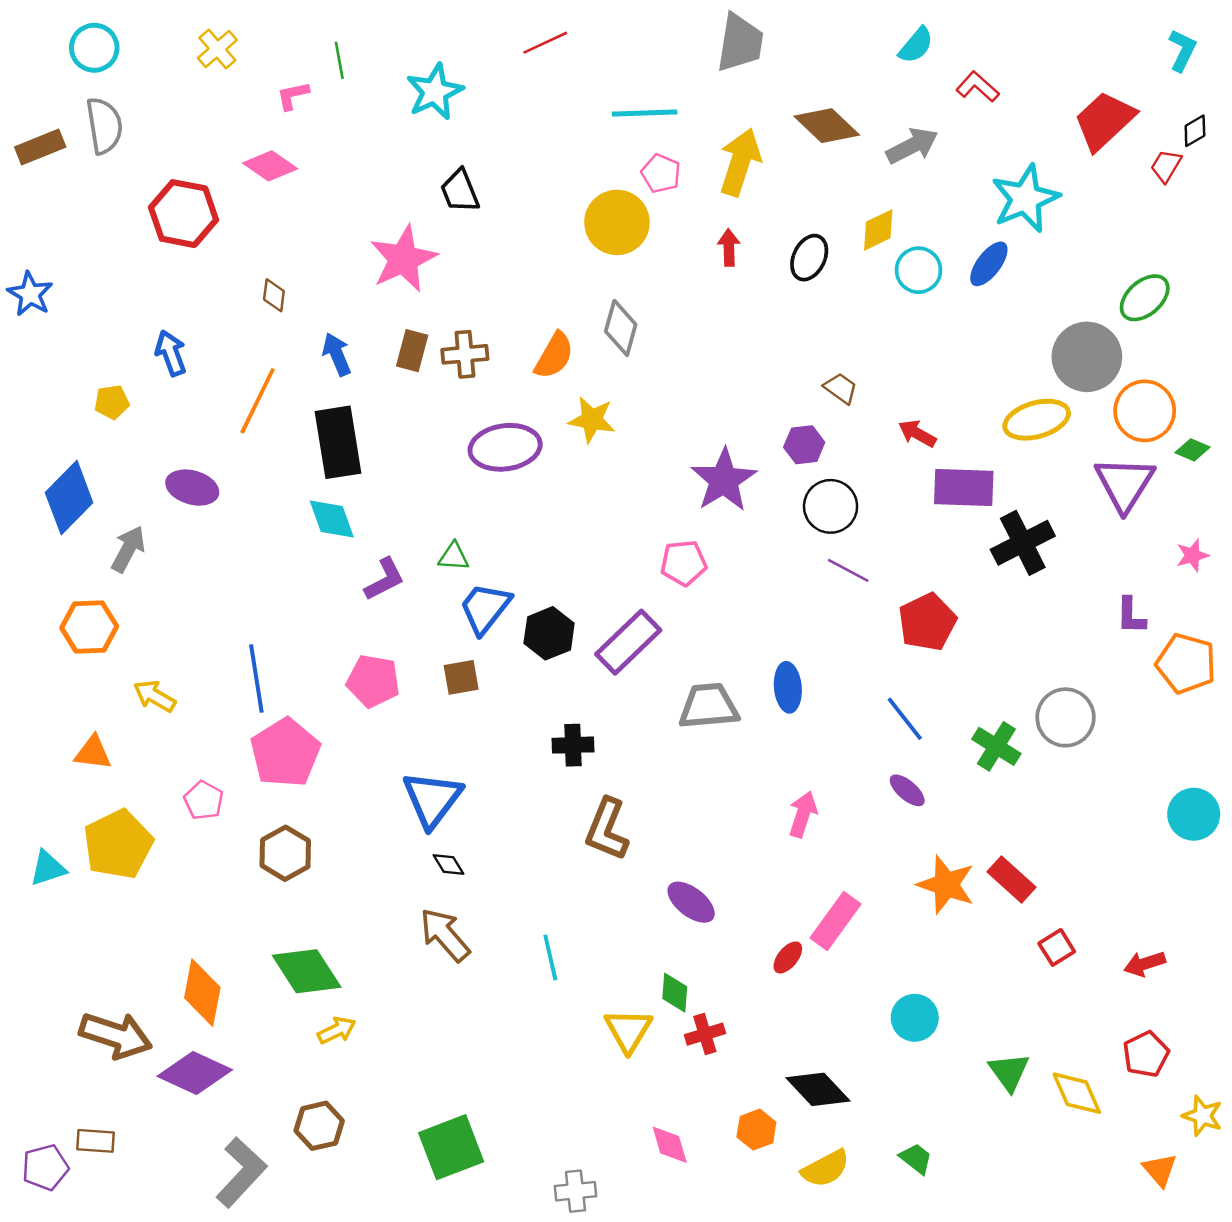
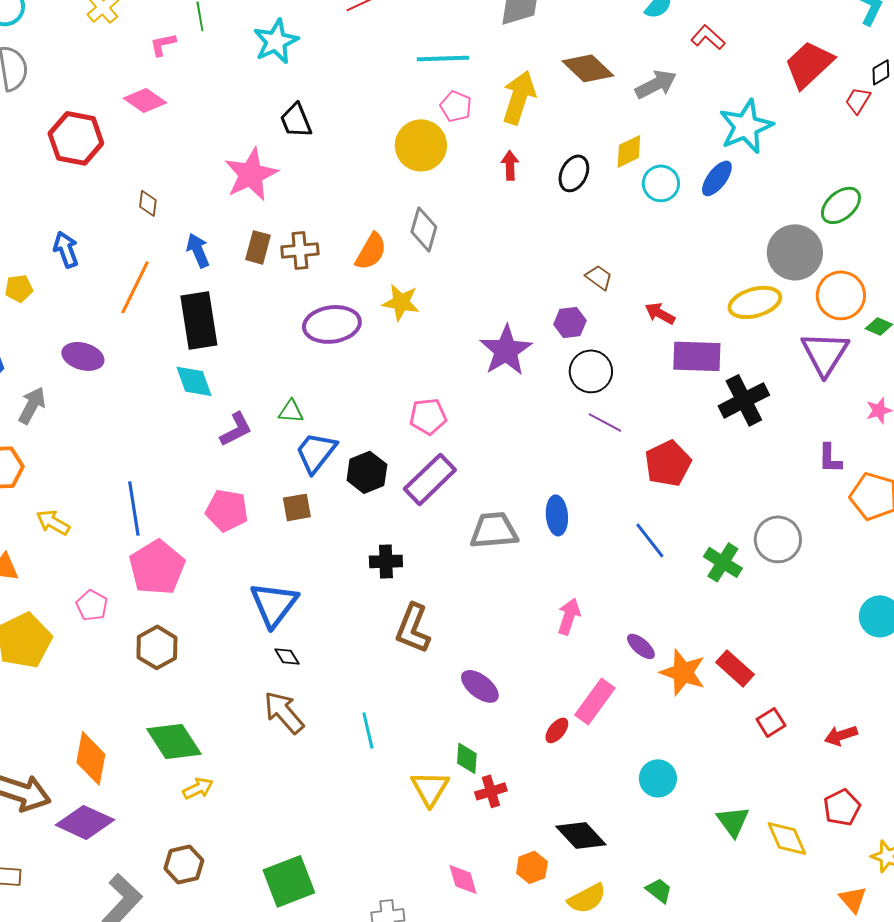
pink pentagon: (684, 563) -> (428, 416), moved
purple ellipse: (907, 790) -> (641, 646), moved

